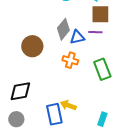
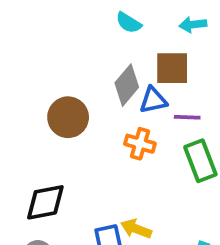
brown square: (100, 14) -> (172, 68), moved
purple line: (95, 32) -> (187, 117), moved

